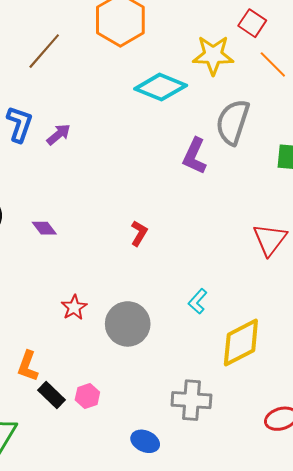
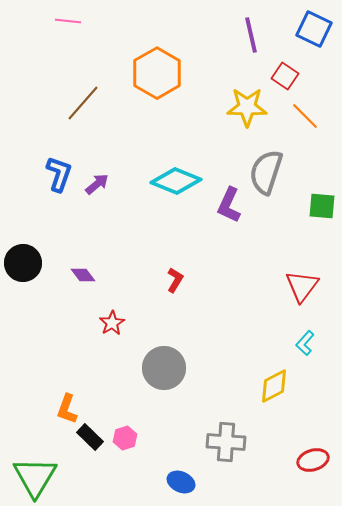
cyan diamond: (161, 87) -> (176, 181), moved
cyan L-shape: (198, 301) -> (305, 343), moved
red star: (74, 307) -> (112, 323), moved
yellow diamond: (241, 342) -> (274, 386), size x0.7

